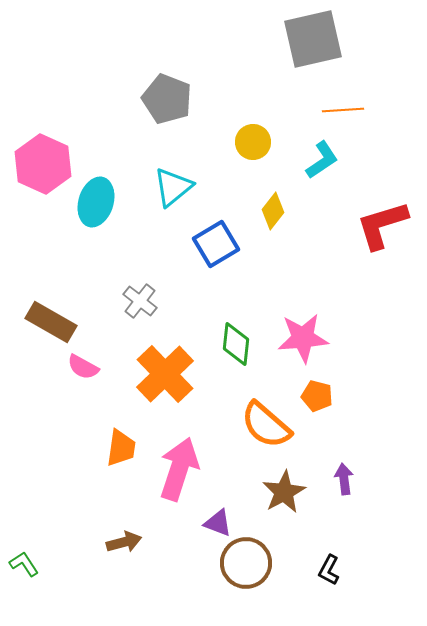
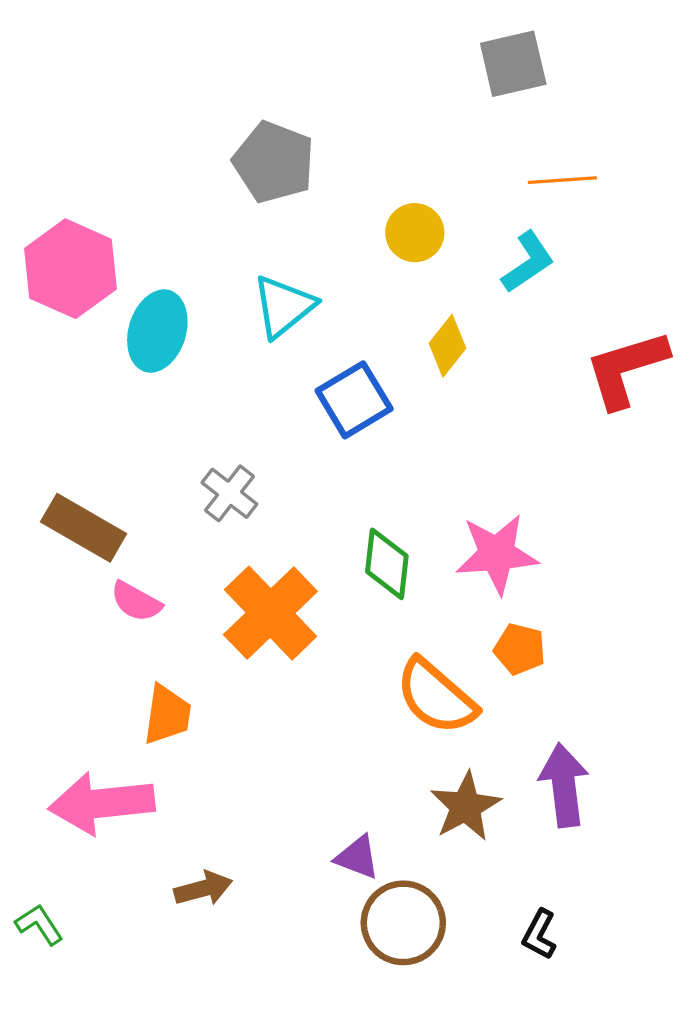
gray square: (313, 39) -> (513, 64), size x0.7
orange trapezoid: (121, 448) -> (167, 715), moved
pink arrow: (179, 469) -> (102, 803), moved, turned -114
purple arrow: (344, 479) -> (564, 785), size x1.6

